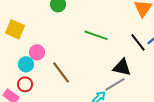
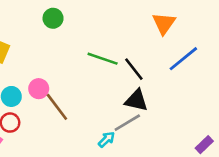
black line: (138, 42) -> (134, 69), moved
pink circle: (37, 52) -> (39, 89), moved

